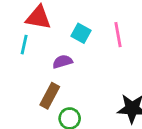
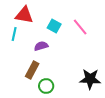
pink line: (118, 35) -> (80, 27), turned -30

